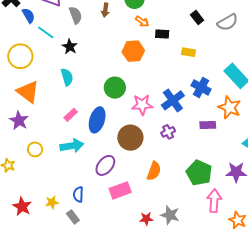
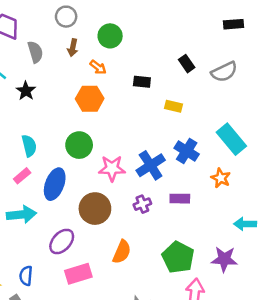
orange arrow: (142, 21) -> (98, 67), moved
orange hexagon: (133, 51) -> (90, 99), moved
cyan semicircle: (67, 77) -> (29, 146), moved
orange star: (230, 107) -> (221, 178), size x0.7
purple rectangle: (208, 125) -> (180, 199), moved

